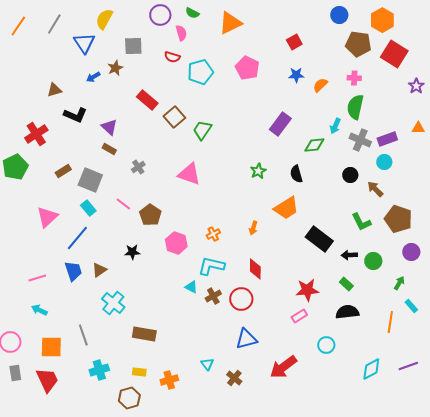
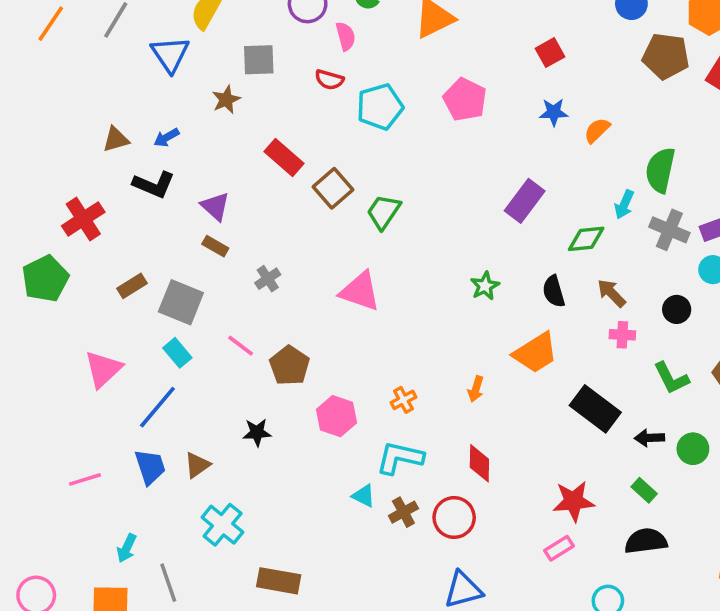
blue arrow: (93, 77) -> (166, 138), moved
pink cross: (354, 78) -> (622, 335), moved
black circle: (350, 175) -> (677, 309), moved
brown arrow: (375, 189) -> (612, 293), moved
cyan arrow: (39, 310) -> (127, 548), moved, turned -91

